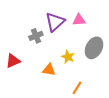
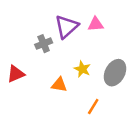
gray ellipse: (94, 48) -> (115, 73), moved

